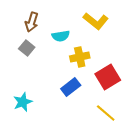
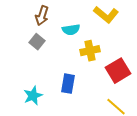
blue rectangle: (71, 87) -> (68, 84), moved, turned -42

